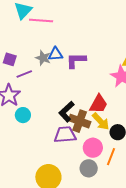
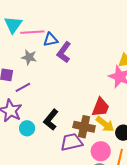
blue triangle: (56, 54) -> (51, 40), moved
gray star: (43, 58) -> (29, 57), moved
purple L-shape: (76, 60) -> (64, 52), moved, turned -45
black L-shape: (67, 112) -> (51, 120), moved

